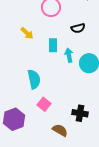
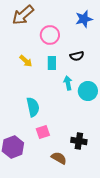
cyan rectangle: (53, 45) -> (52, 63), moved
pink square: (44, 104) -> (43, 132), turned 32

